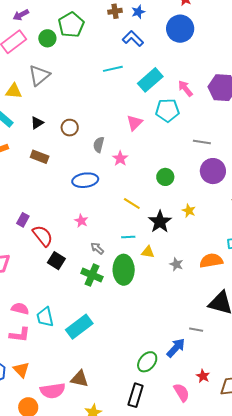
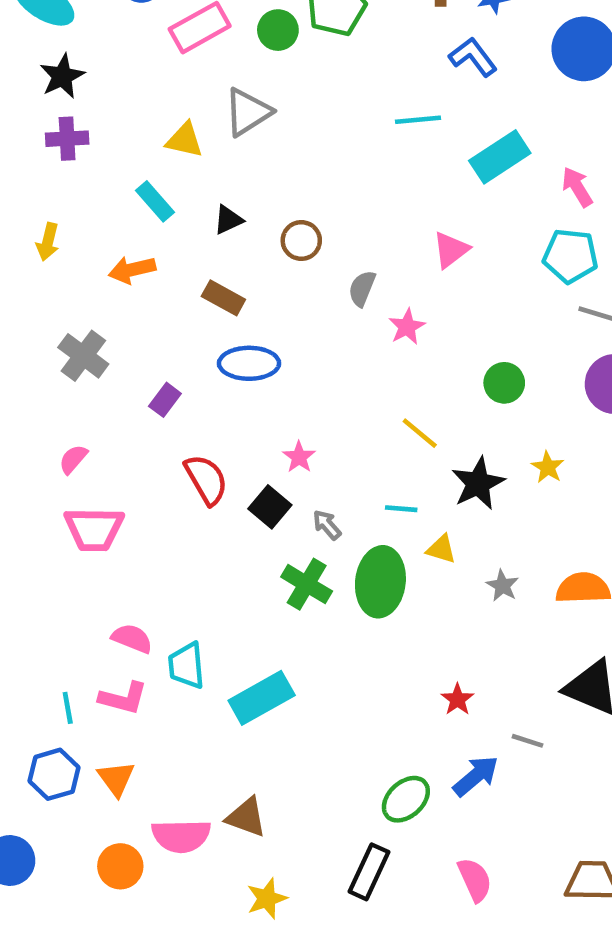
cyan pentagon: (167, 110) -> (570, 256), moved
blue ellipse: (85, 180) -> (249, 363), moved
purple rectangle: (23, 220) -> (165, 400), moved
black square: (56, 261) -> (270, 507), moved
red star: (203, 376) -> (457, 699), moved

